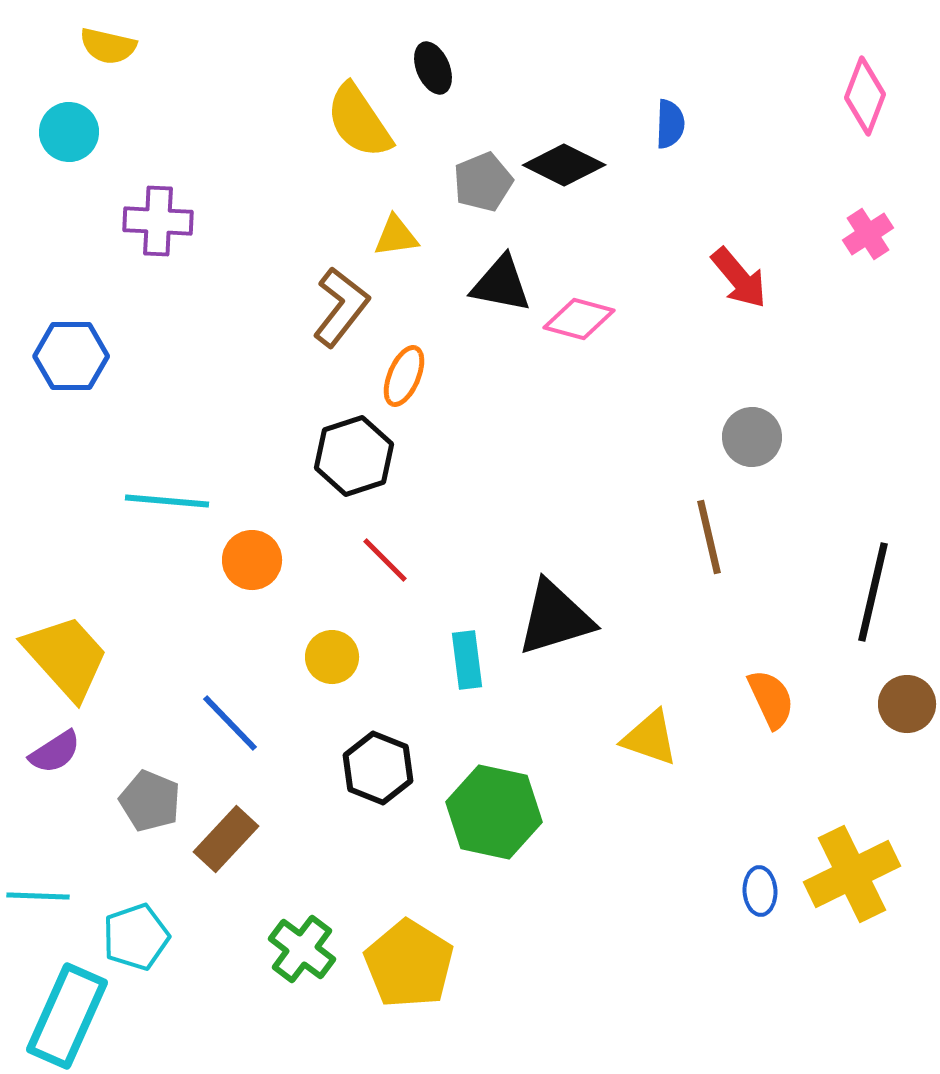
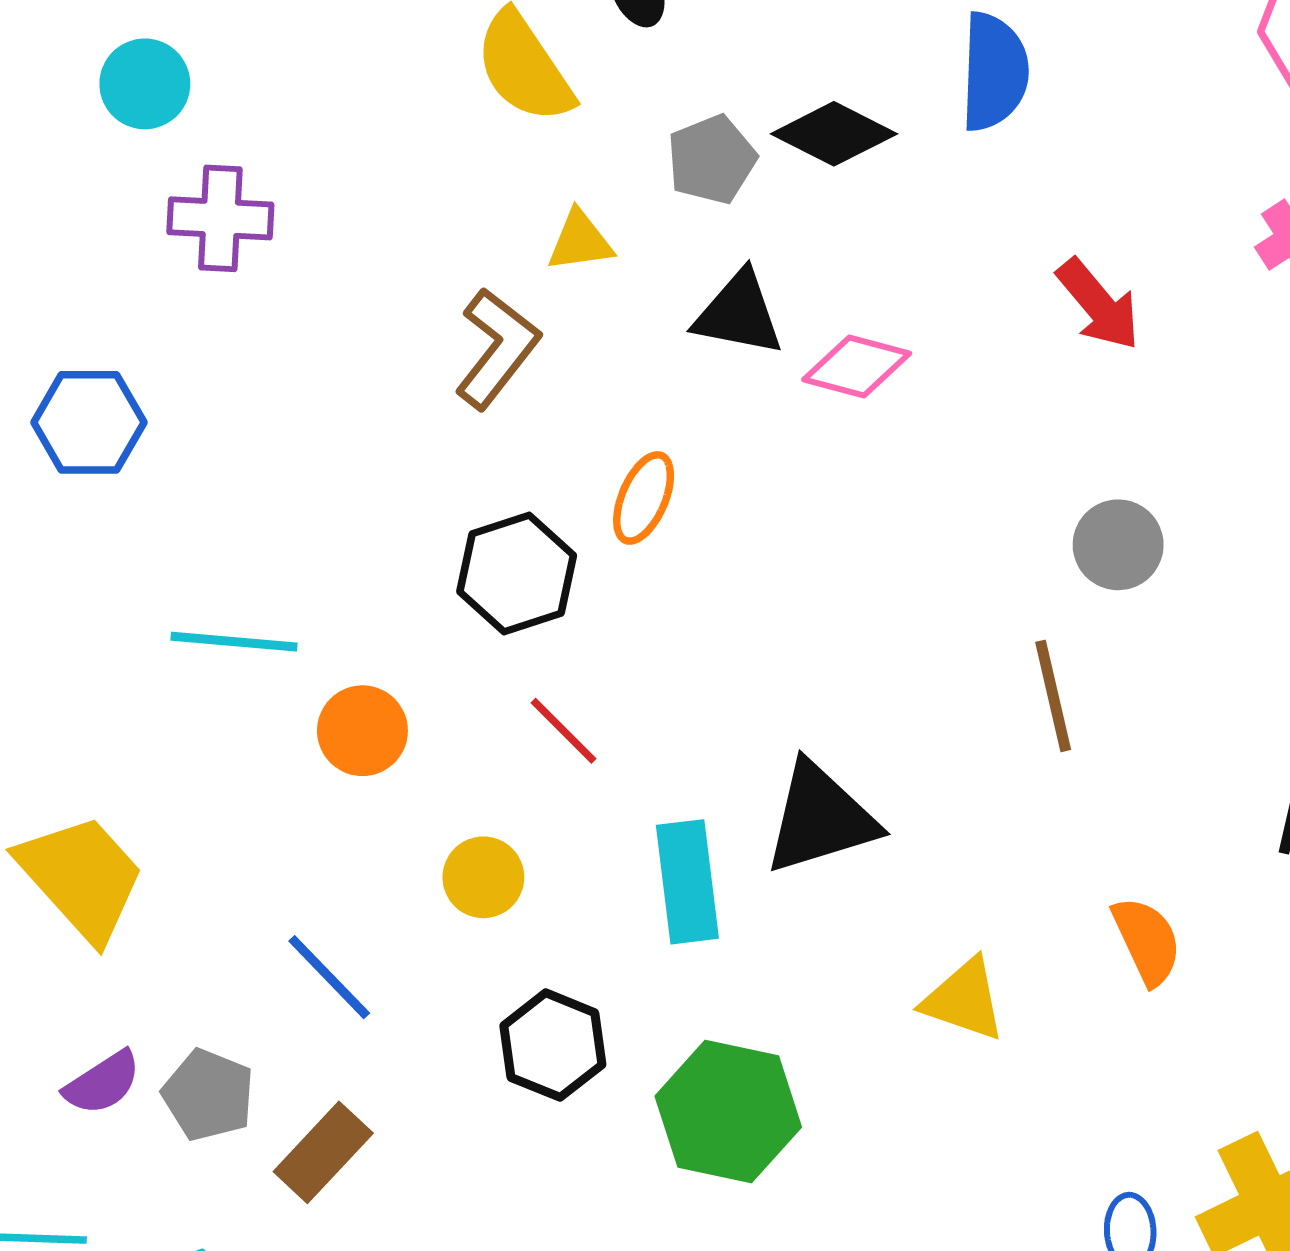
blue semicircle: (670, 124) -> (994, 72), size x1.6
cyan circle: (69, 132) -> (145, 84), moved
orange ellipse: (404, 376) -> (644, 498), moved
cyan rectangle: (467, 660) -> (687, 882), size x1.4
purple semicircle: (55, 752) -> (103, 1083), moved

